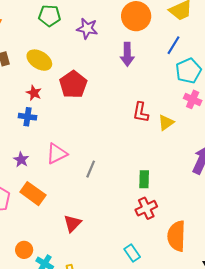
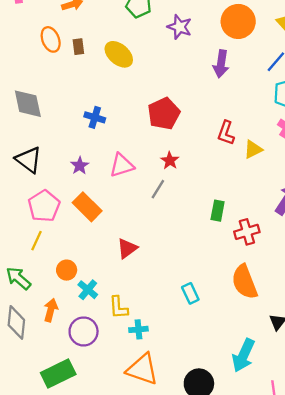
red pentagon: (73, 84) -> (164, 114), moved
red star: (34, 93) -> (170, 161), moved
red cross: (146, 208) -> (247, 232), moved
orange semicircle: (176, 236) -> (245, 282), turned -32

